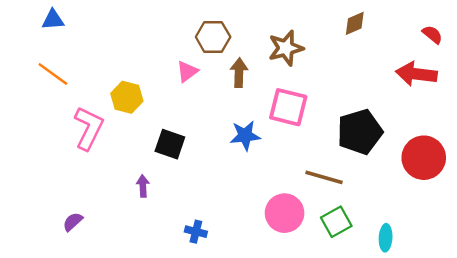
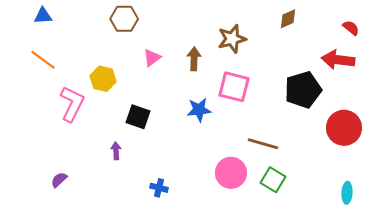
brown hexagon: (213, 37) -> (124, 19), moved
black pentagon: (360, 132) -> (303, 90), moved
green square: (336, 222) -> (273, 180), turned -30
cyan ellipse: (386, 238) -> (347, 193), moved

